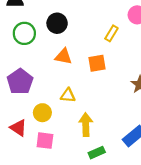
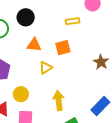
yellow rectangle: (111, 33) -> (72, 21), turned 56
yellow triangle: (68, 95) -> (46, 68), moved, turned -32

